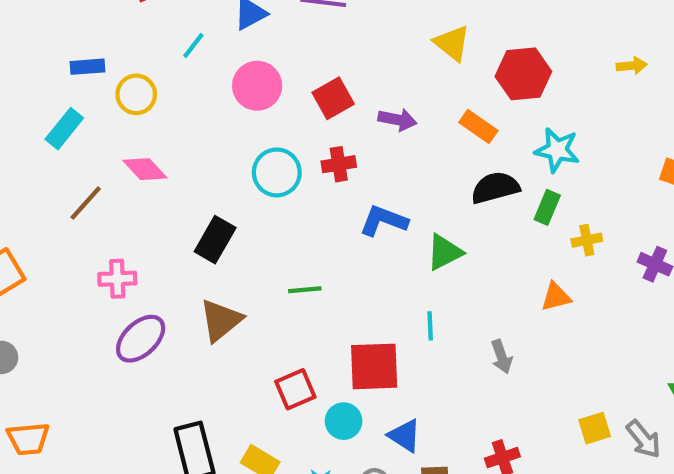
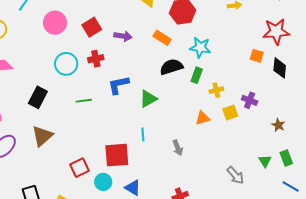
blue L-shape: (384, 221) -> (118, 85), turned -30
green line: (305, 290) -> (84, 101), moved
yellow square: (595, 428) -> (230, 113), moved
gray arrow: (644, 439) -> (235, 175), moved

